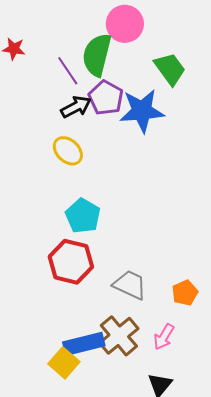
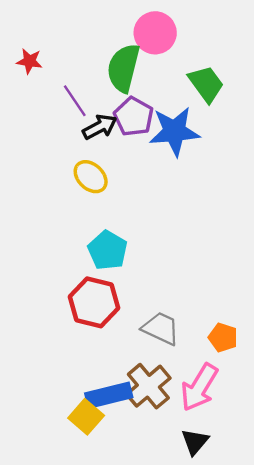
purple line: (68, 71) -> (75, 101), moved
orange pentagon: (185, 293) -> (223, 337), turned -30
pink arrow: (164, 337) -> (199, 387), size x1.6

